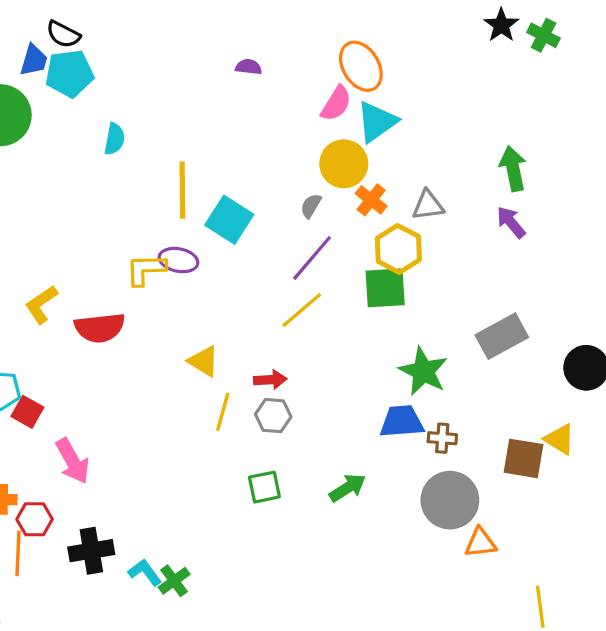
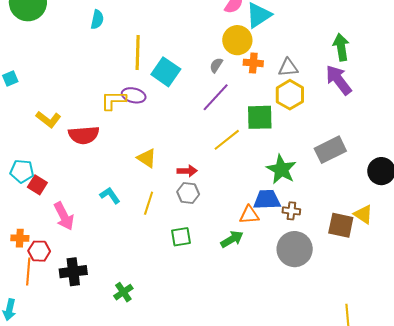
orange cross: (371, 200) -> (253, 63), turned -36
purple arrow: (511, 222) -> (339, 80), size x1.5
yellow hexagon: (398, 249) -> (290, 95), moved
yellow L-shape: (41, 304) -> (48, 119), turned -110
yellow line: (302, 310) -> (227, 140), moved
yellow line: (223, 412) -> (149, 203), moved
orange triangle: (480, 543) -> (249, 215), moved
cyan L-shape: (145, 572) -> (110, 195), moved

